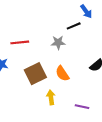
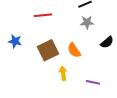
red line: (20, 42) -> (43, 15), moved
gray star: (58, 42) -> (87, 22), moved

